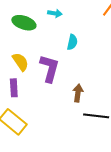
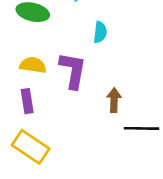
yellow semicircle: (20, 62) -> (33, 65), turned -42

